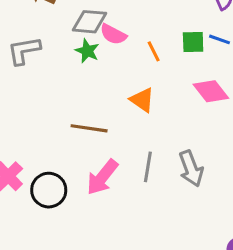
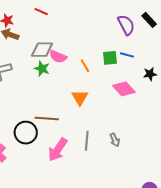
orange triangle: (142, 100) -> (80, 98), turned 30
gray arrow: (191, 169) -> (115, 140), size x0.6
black circle: (49, 190) -> (26, 133), moved

